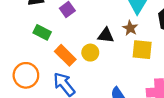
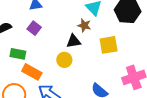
brown star: (130, 28) -> (84, 25), moved
orange rectangle: (65, 55) -> (32, 72), moved

